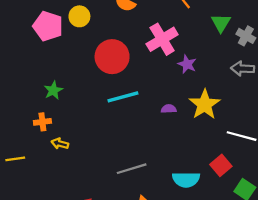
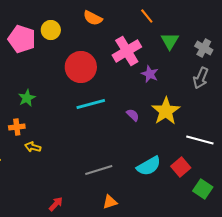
green triangle: (221, 23) -> (170, 41), moved
gray arrow: (243, 69) -> (201, 78), turned -70
purple semicircle: (169, 109) -> (133, 115), turned 48
cyan semicircle: (186, 180) -> (149, 166), moved, turned -30

